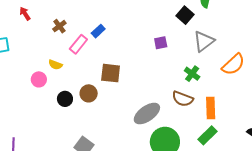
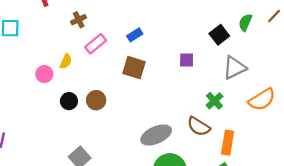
blue rectangle: (98, 31) -> (135, 35), moved
yellow semicircle: (55, 65) -> (66, 61), turned -96
brown square: (111, 73) -> (134, 68), moved

